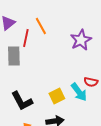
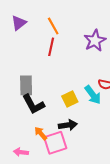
red line: (26, 38) -> (51, 47), moved
gray rectangle: (14, 56) -> (26, 85), moved

